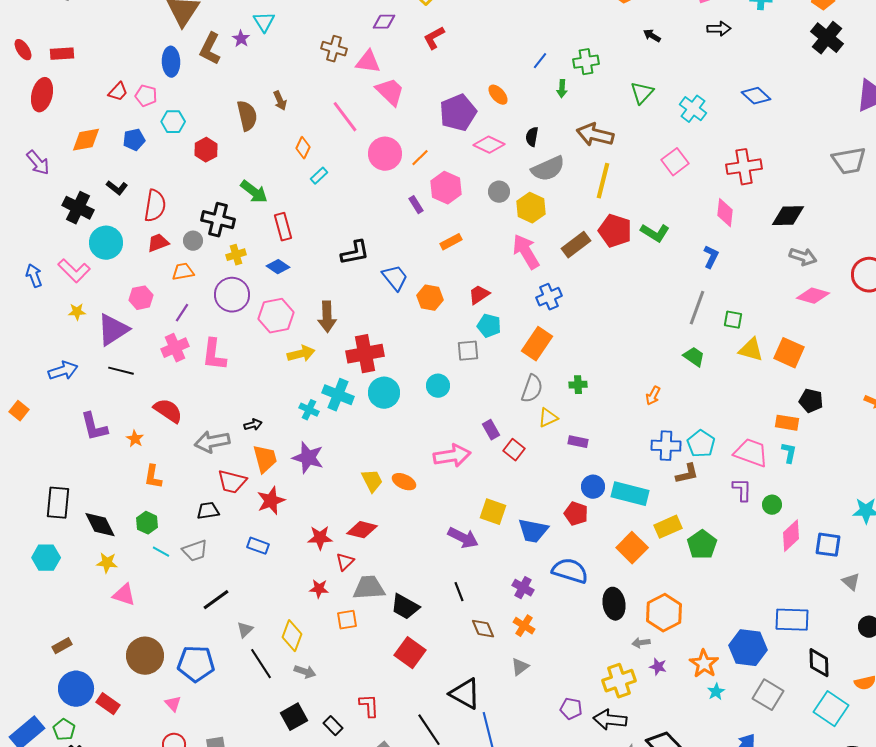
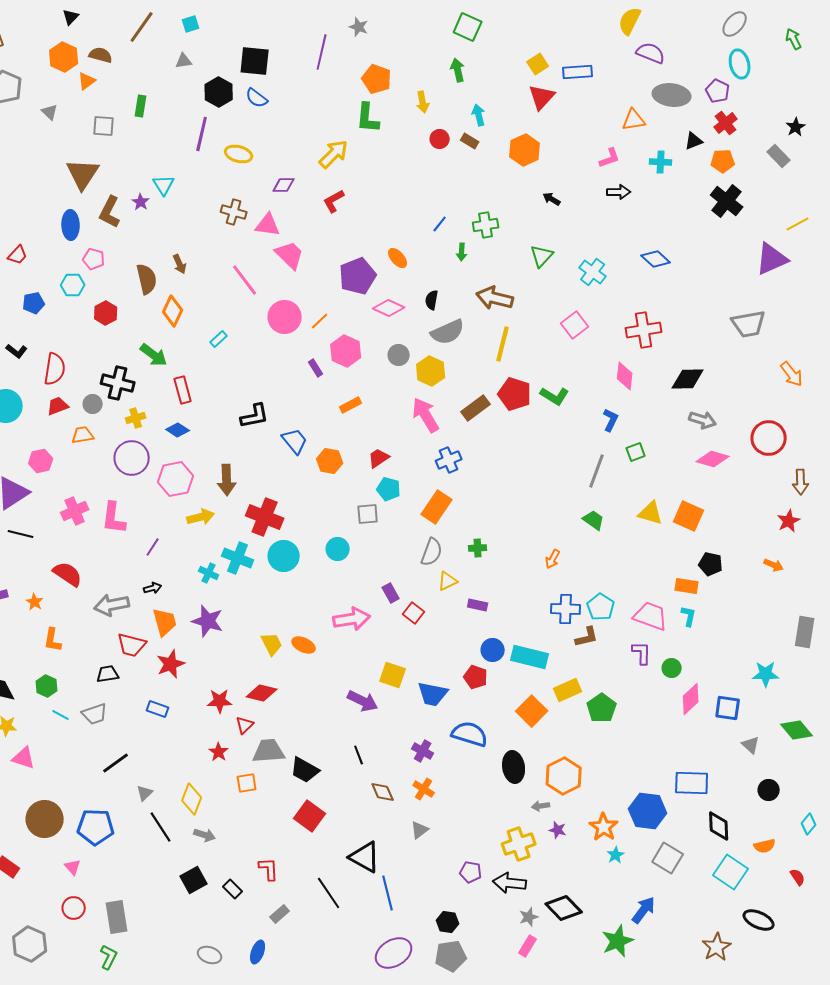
pink pentagon: (146, 96) -> (94, 259), moved
orange diamond: (303, 148) -> (173, 311), moved, size x1.4
purple line: (182, 313) -> (153, 547), moved
green square: (733, 320) -> (636, 452), moved, turned -30
red cross: (365, 354) -> (265, 517), turned 33
red star: (319, 589) -> (219, 752), turned 30

